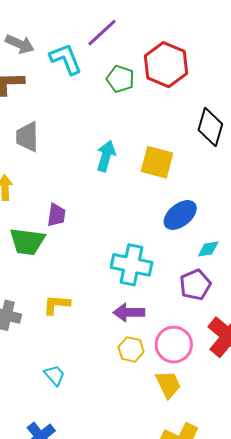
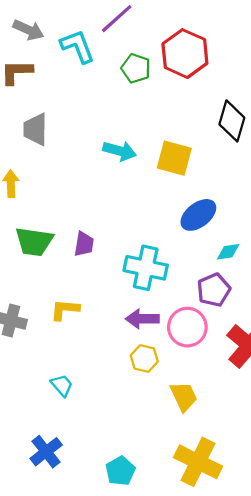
cyan arrow: (106, 156) -> (120, 151), turned 88
purple trapezoid: (56, 215) -> (84, 244), moved
pink circle: (174, 345) -> (187, 327), moved

